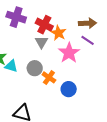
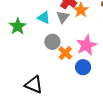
pink star: (69, 53) -> (86, 45), moved
cyan triangle: (11, 66) -> (44, 18), moved

